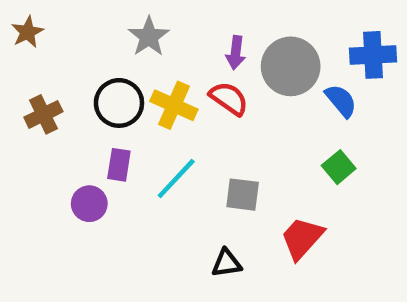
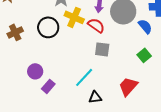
yellow cross: (174, 105) -> (74, 17), moved
purple rectangle: (119, 165) -> (48, 86), moved, turned 32
cyan line: (176, 179) -> (84, 77), moved
gray square: (243, 195) -> (102, 49), moved

